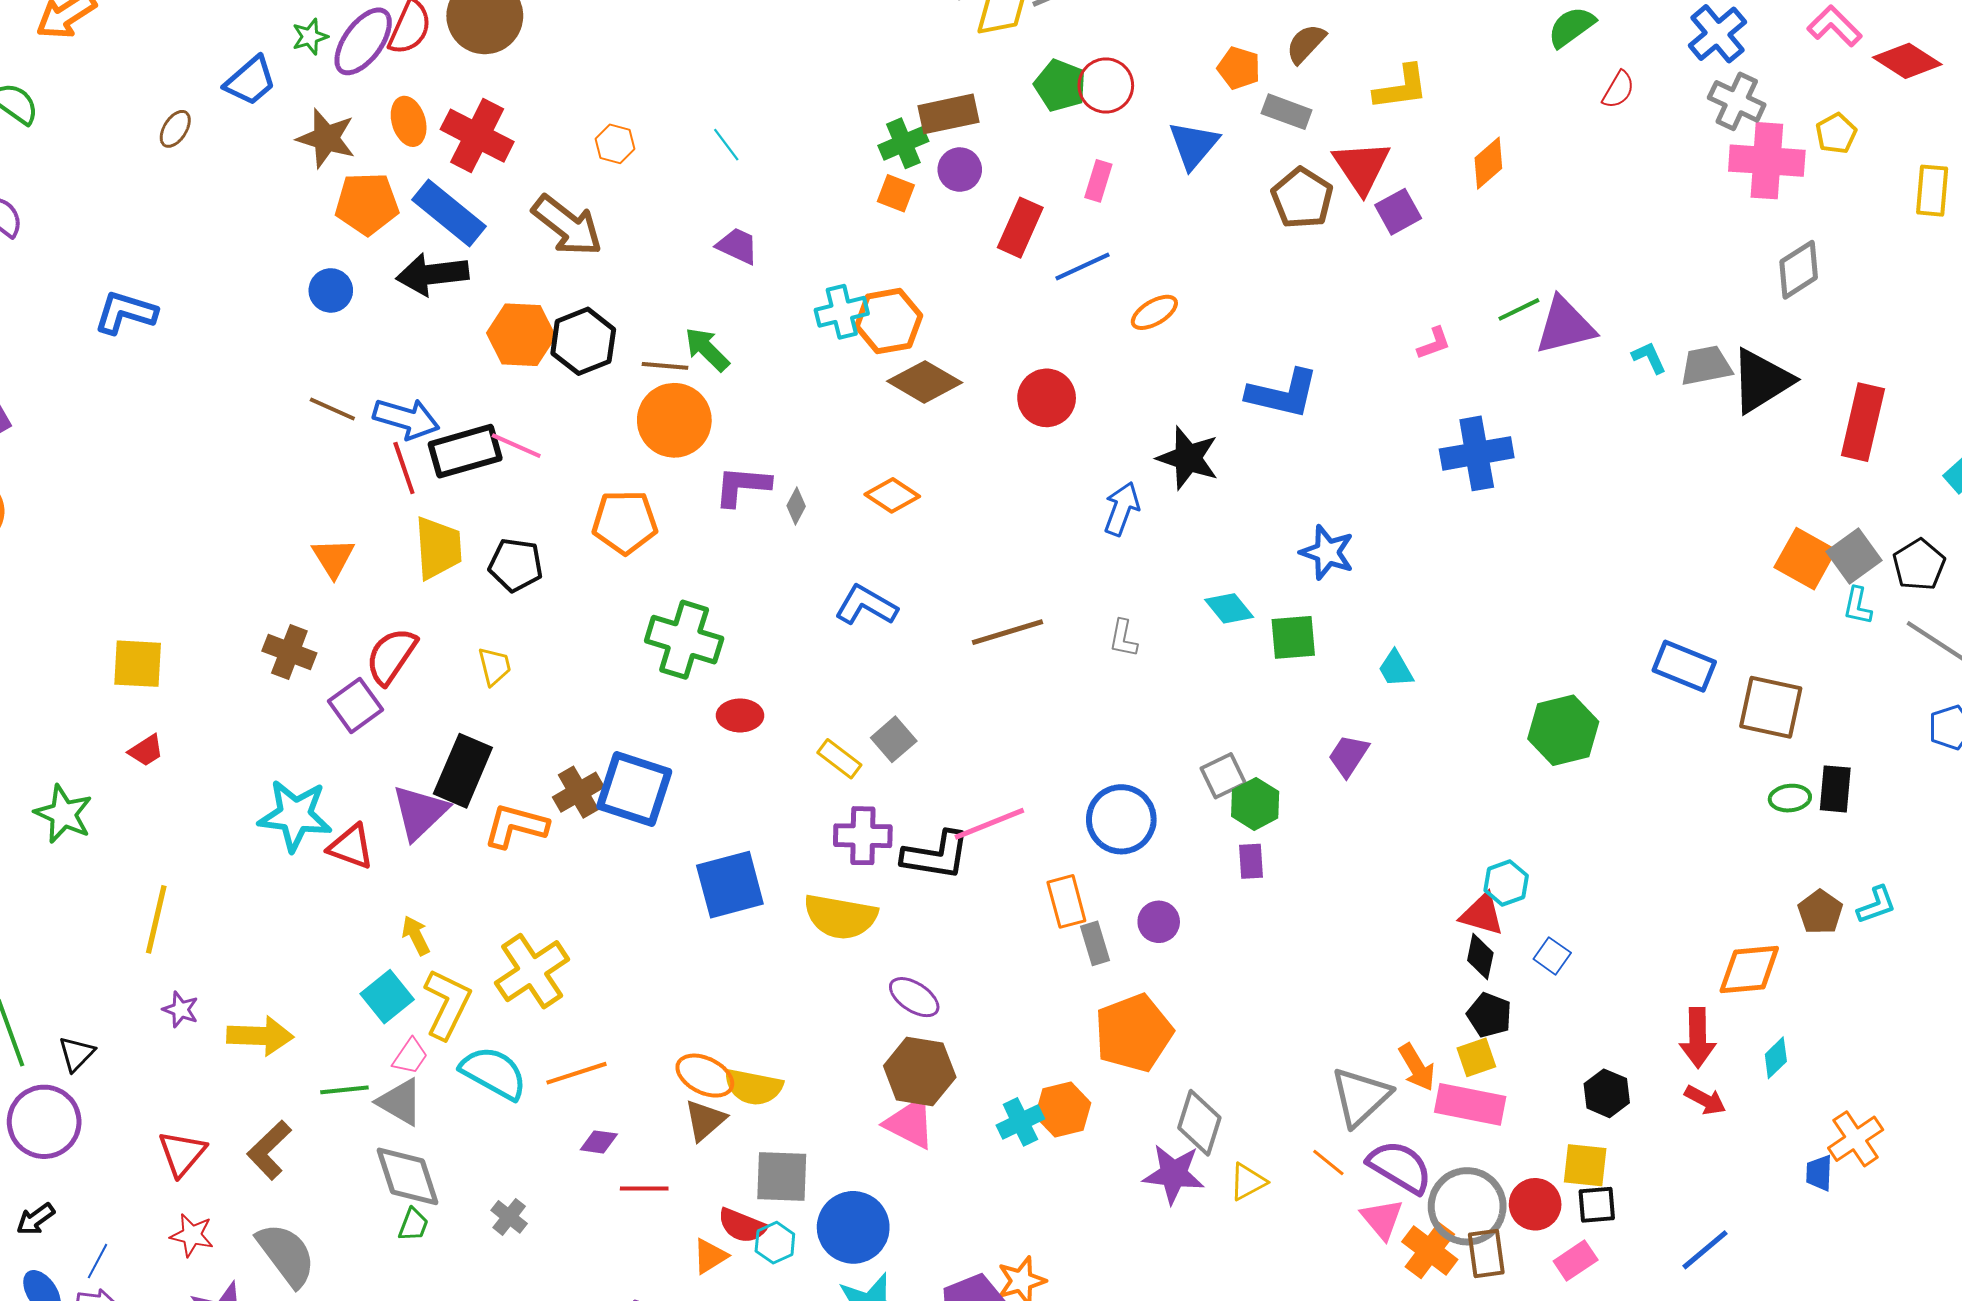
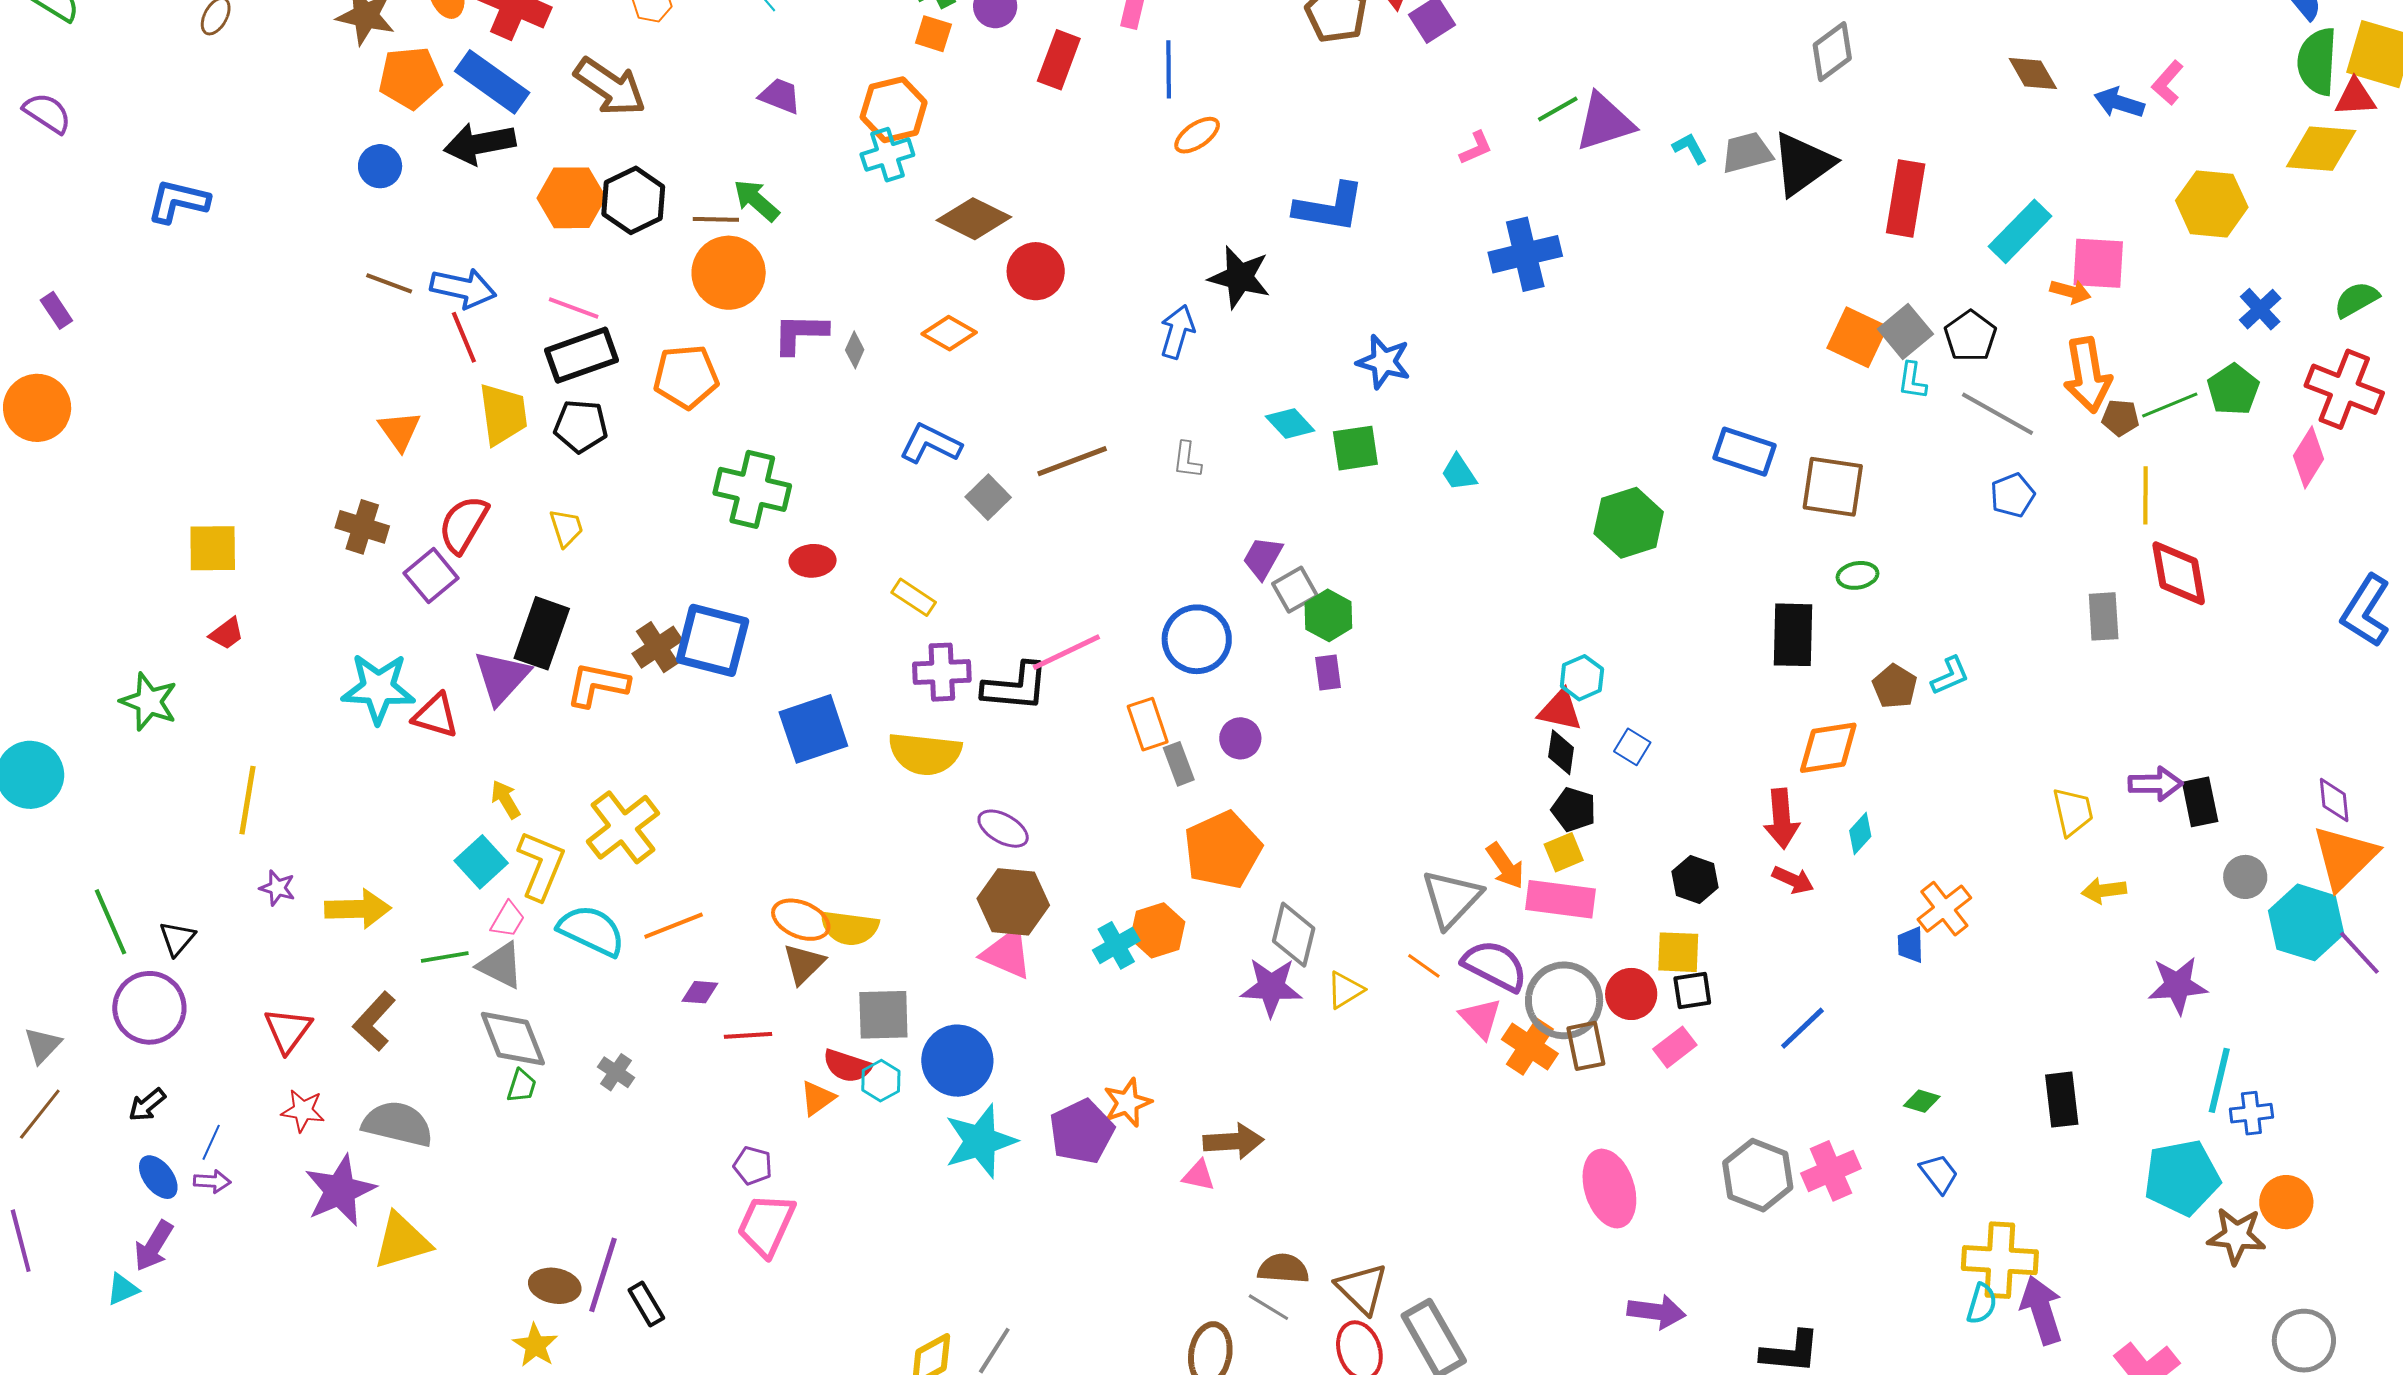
blue line: (1083, 267) -> (1169, 69), moved, turned -62
orange hexagon: (889, 321) -> (894, 110), moved
red circle: (1047, 398) -> (1036, 271), moved
black rectangle: (465, 451) -> (581, 355), moved
gray square: (894, 739) -> (988, 497), moved
purple trapezoid: (1349, 756) -> (1263, 558), moved
black rectangle: (1835, 789) -> (1793, 635), moved, size x1.4
gray semicircle: (286, 1255) -> (398, 1124), turned -36

